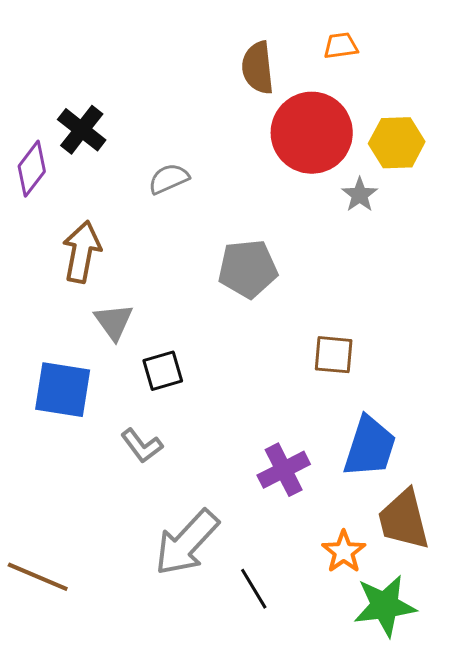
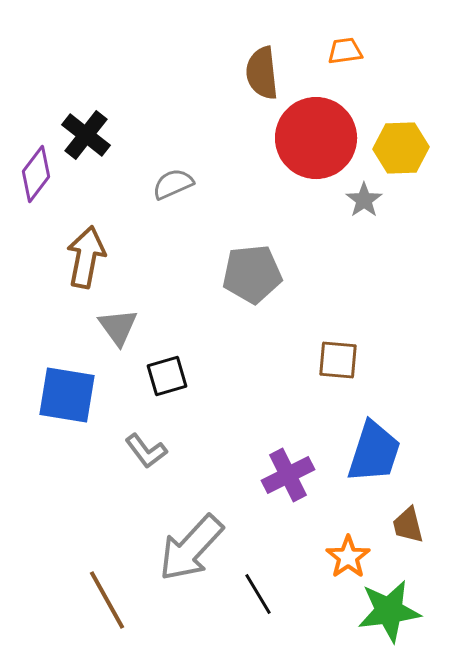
brown trapezoid: (404, 520) -> (408, 525), size x0.6
brown line: (38, 577) -> (107, 600), moved, turned 38

